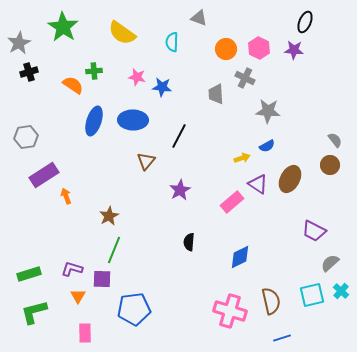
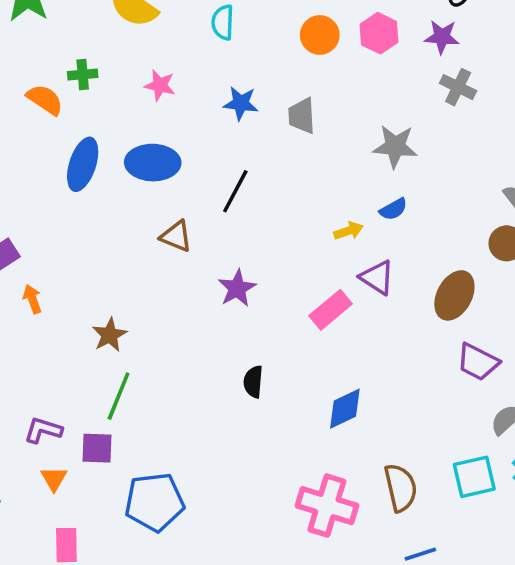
gray cross: (245, 78) -> (458, 87), moved
blue star: (162, 87) -> (241, 103), moved
brown triangle: (146, 161) -> (176, 236), turned -48
brown ellipse: (290, 179) -> (454, 295), moved

